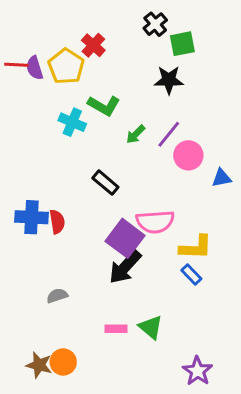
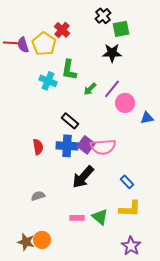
green L-shape: (104, 106) -> (69, 70), turned 70
blue cross: (32, 217) -> (67, 146), moved
purple square: (125, 238) -> (86, 145), moved, size x0.7
yellow L-shape: (196, 247) -> (130, 209), moved

